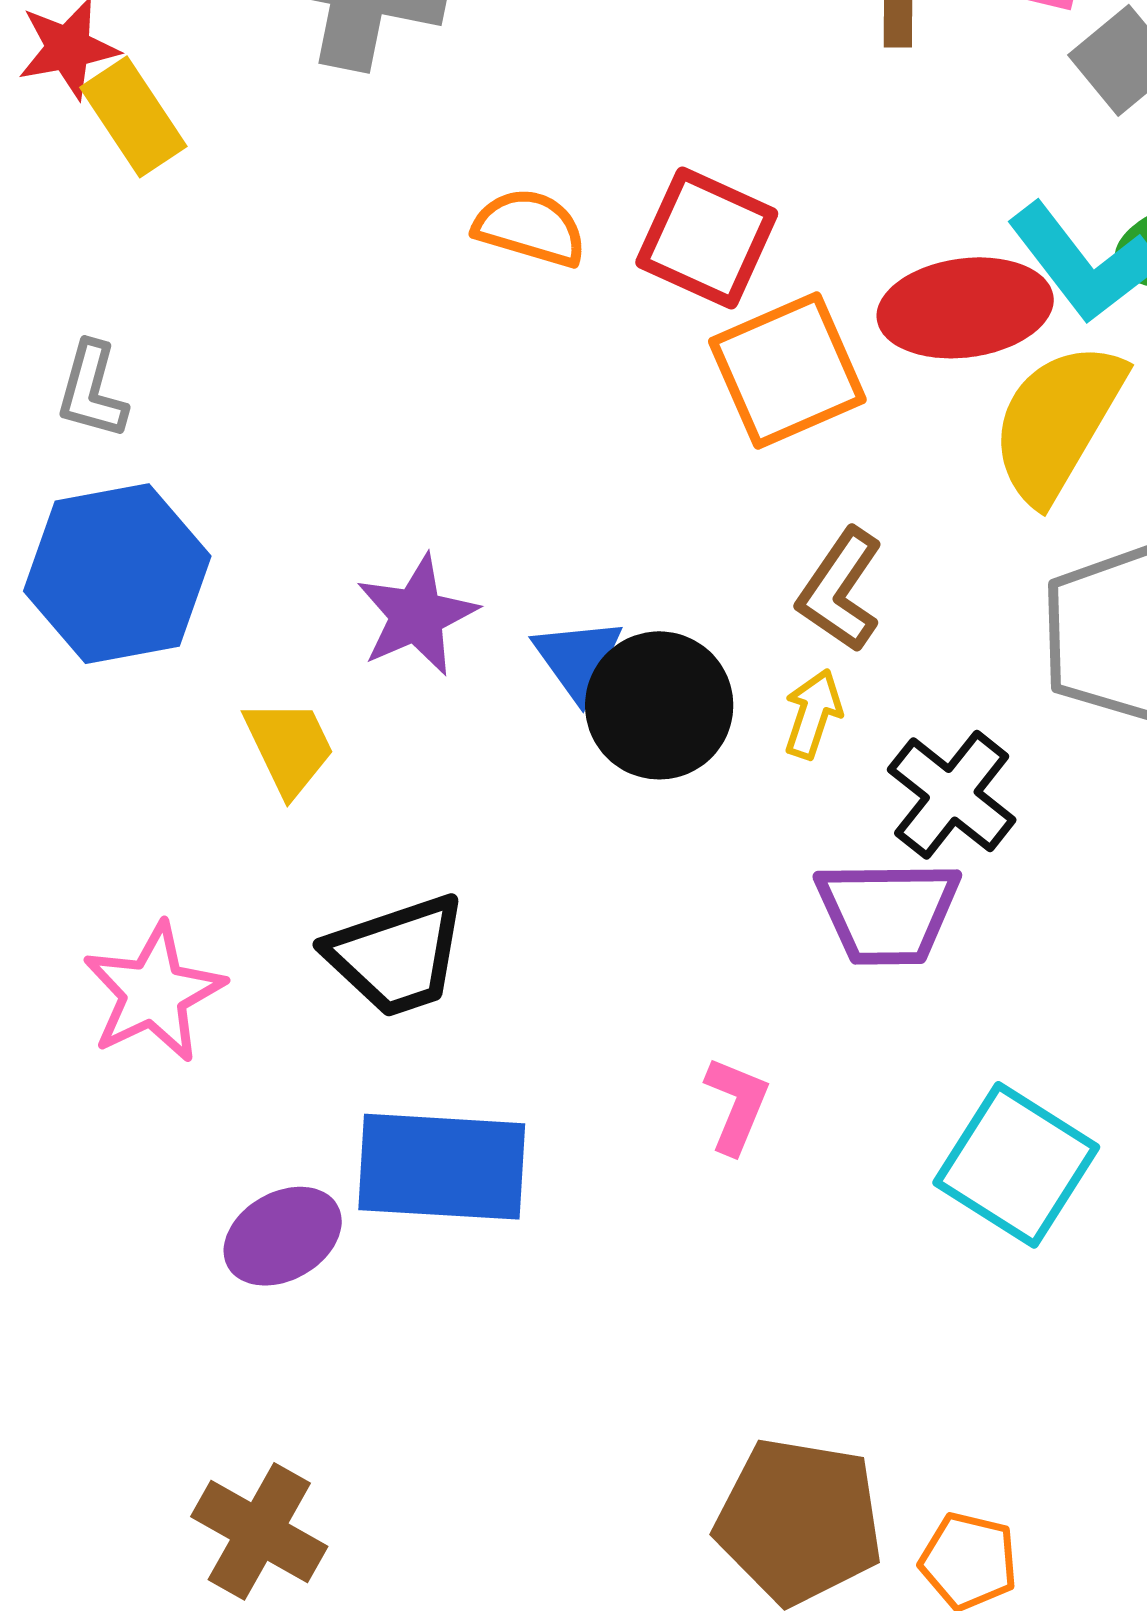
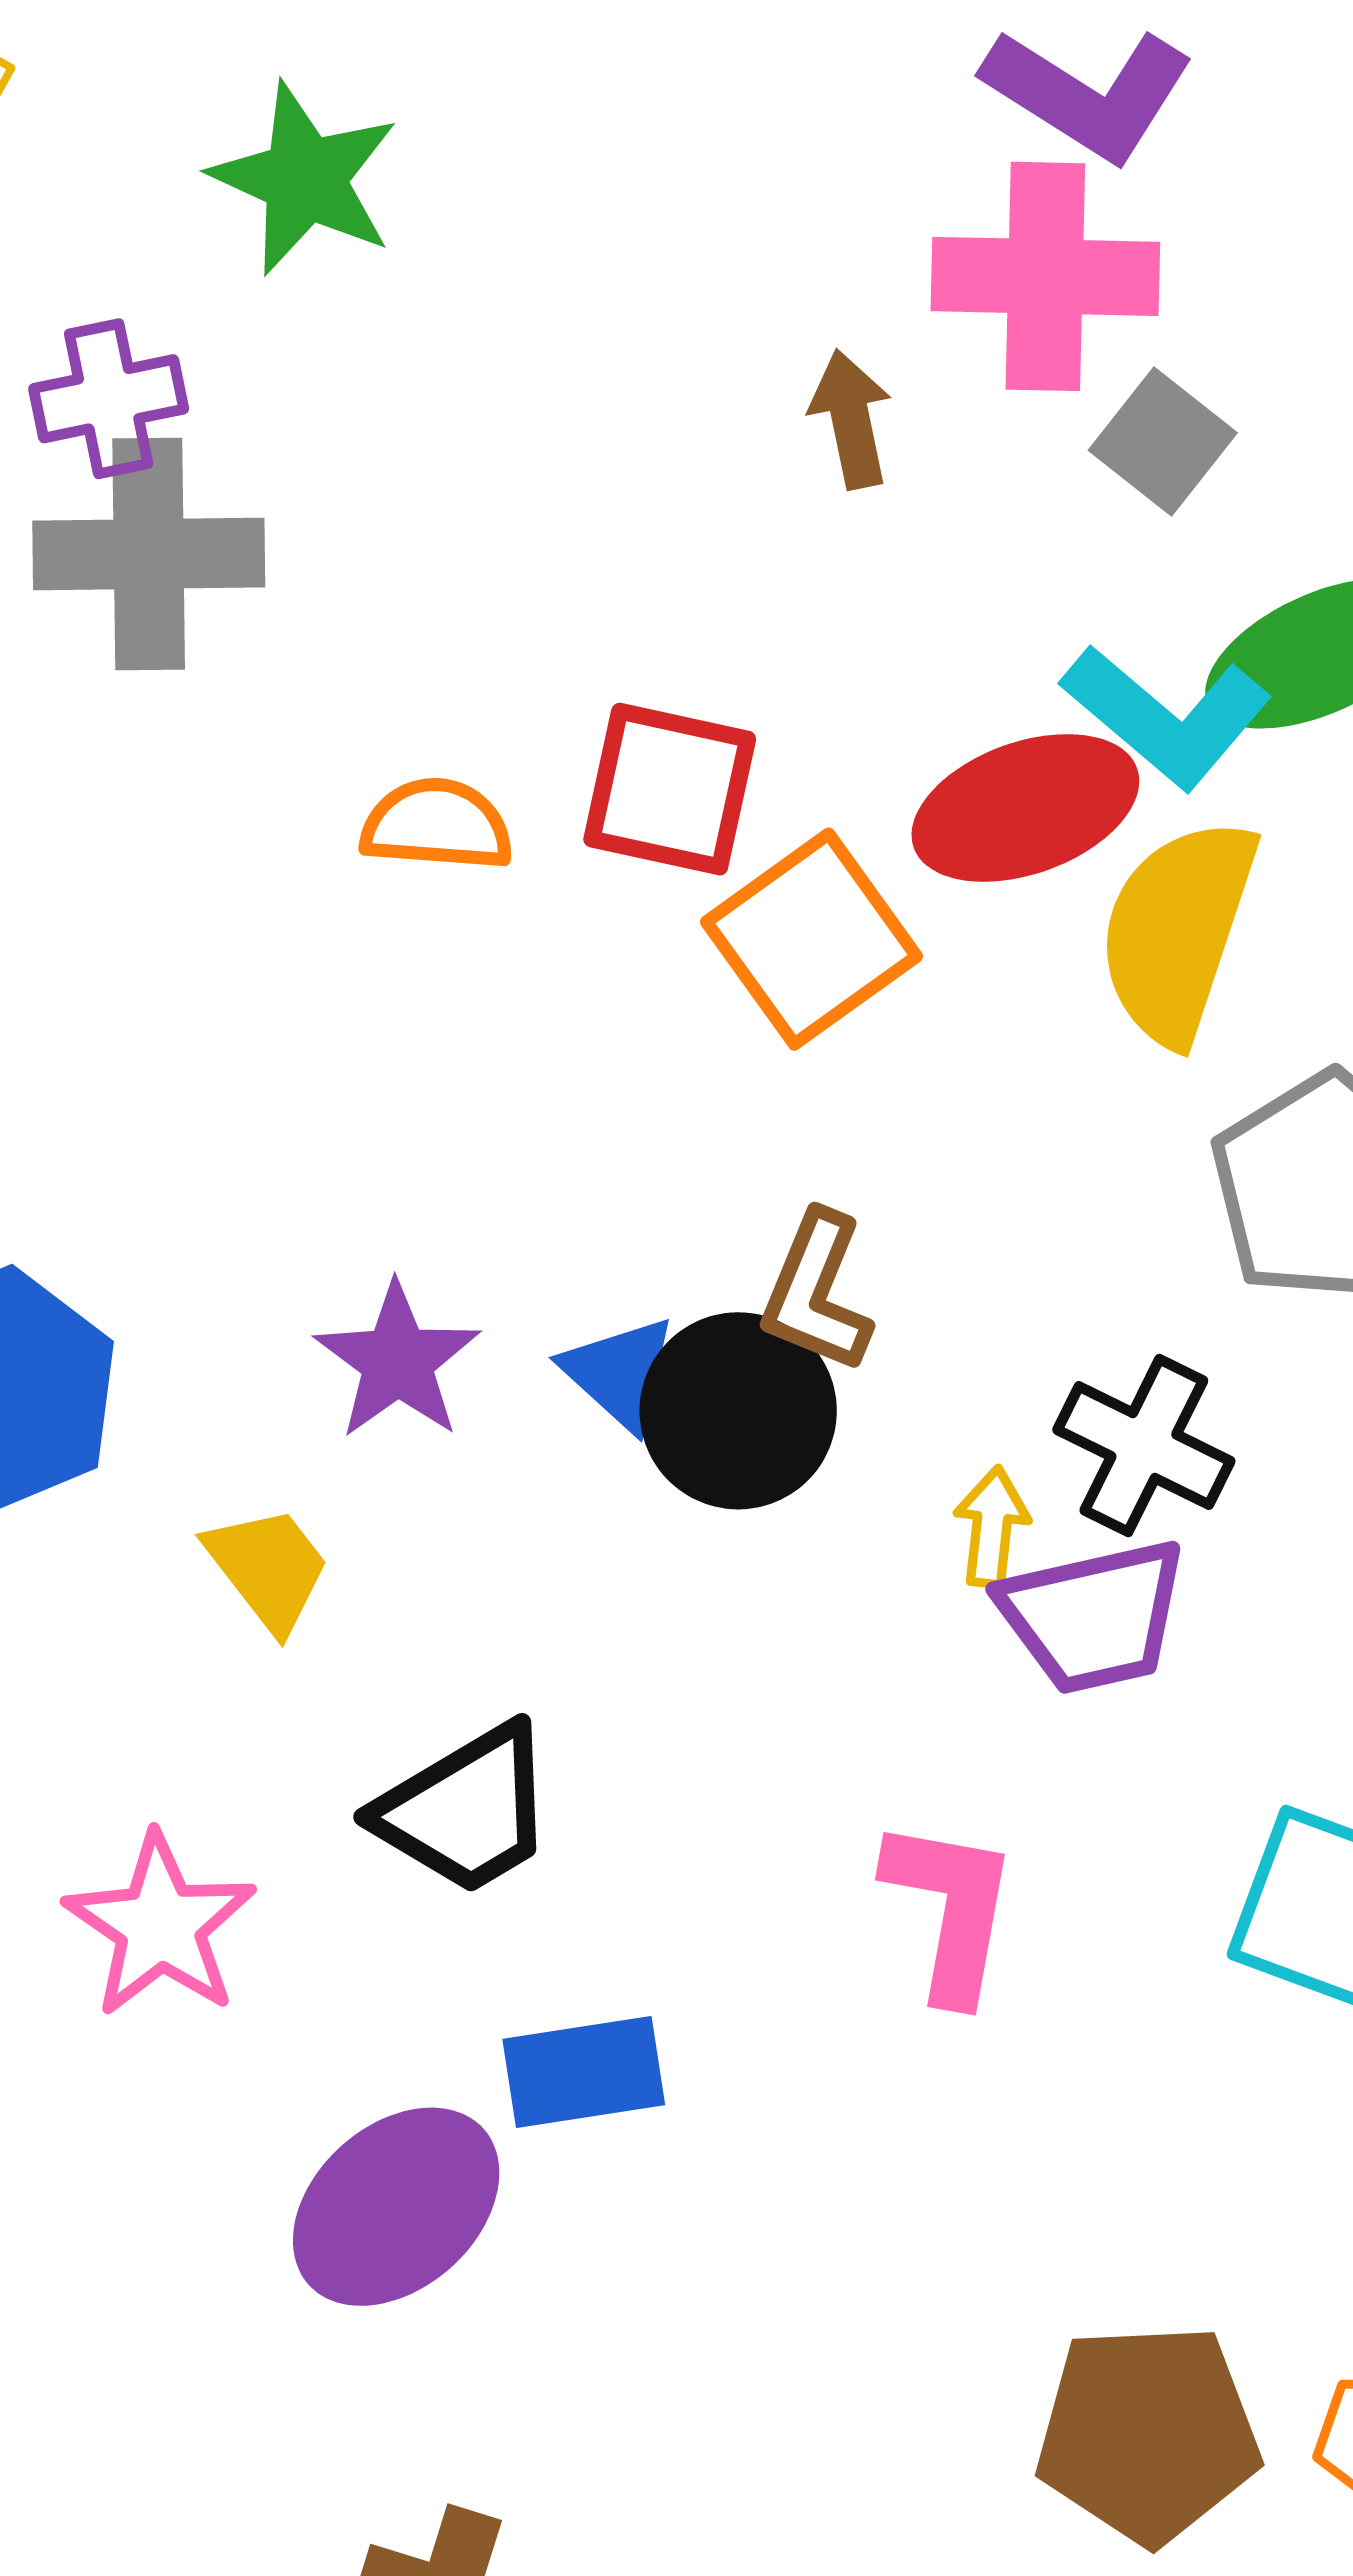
brown L-shape: (840, 590) -> (816, 1292), moved
yellow arrow: (813, 714) -> (992, 1527), moved
pink L-shape: (737, 1105) -> (950, 1909), size x1.5
blue rectangle: (442, 1167) -> (584, 2072), size x0.7
purple ellipse: (283, 1236) -> (396, 2207), size x1.4

